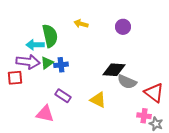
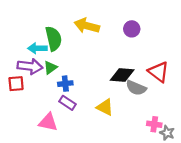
yellow arrow: (81, 24) -> (87, 26), size x1.6
blue cross: (61, 65) -> (65, 84), moved
red triangle: (154, 93) -> (159, 72), moved

